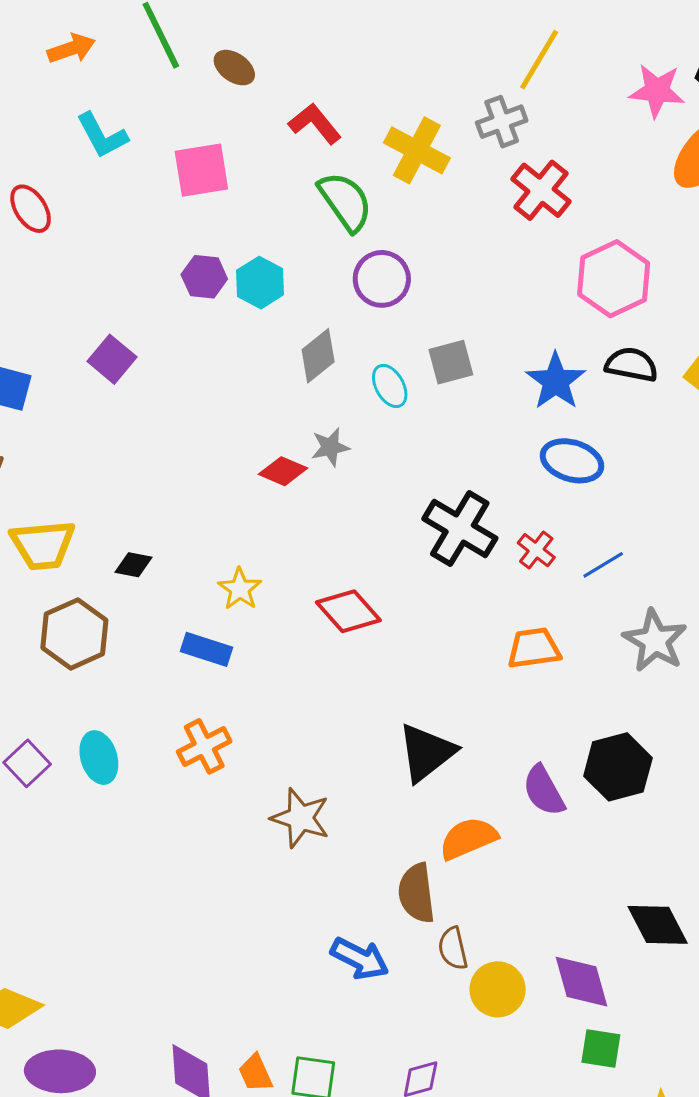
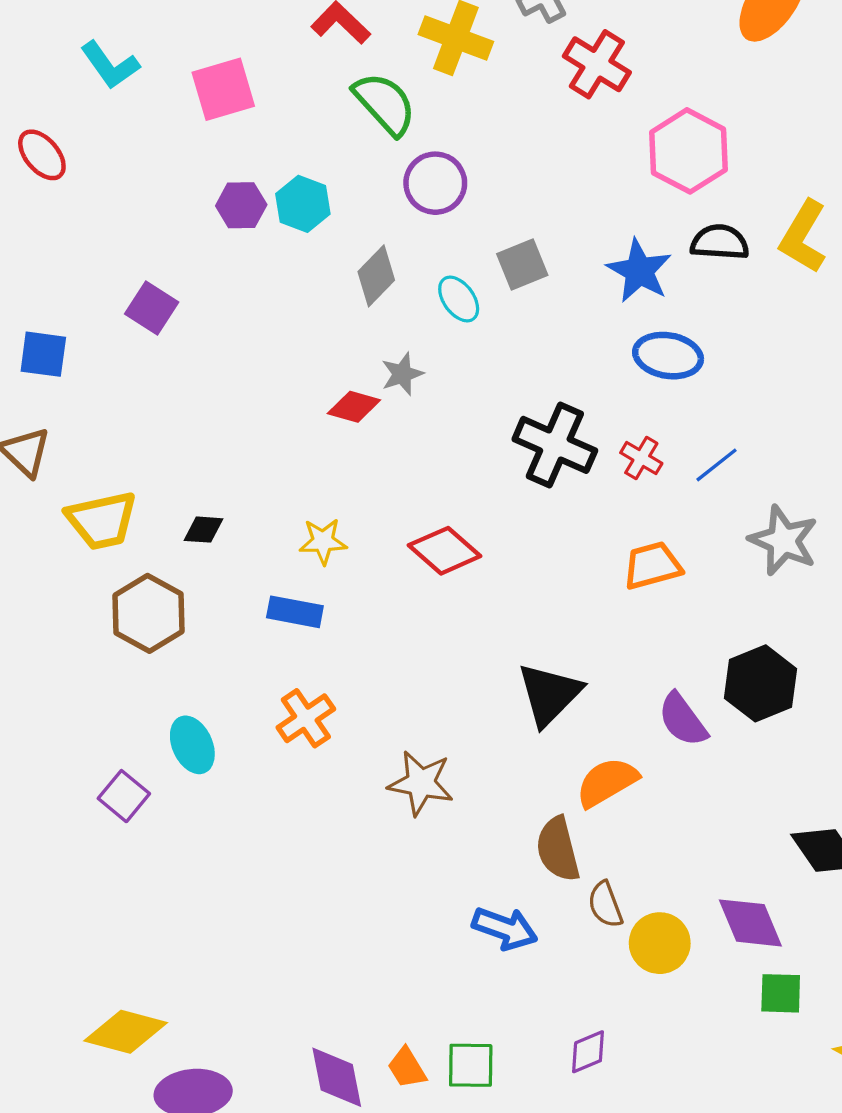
yellow star: (240, 589) -> (323, 541), turned -30
purple square: (27, 763) -> (124, 796), moved

